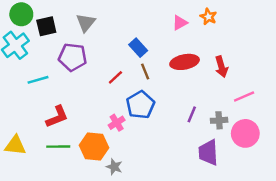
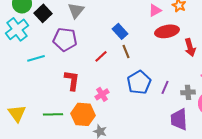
black square: (46, 26) -> (43, 13), turned -30
red ellipse: (185, 62) -> (167, 31), moved
blue pentagon: (140, 105) -> (139, 82), moved
red L-shape: (57, 117) -> (72, 80), moved, turned -60
yellow triangle: (15, 145) -> (17, 113), turned 48

